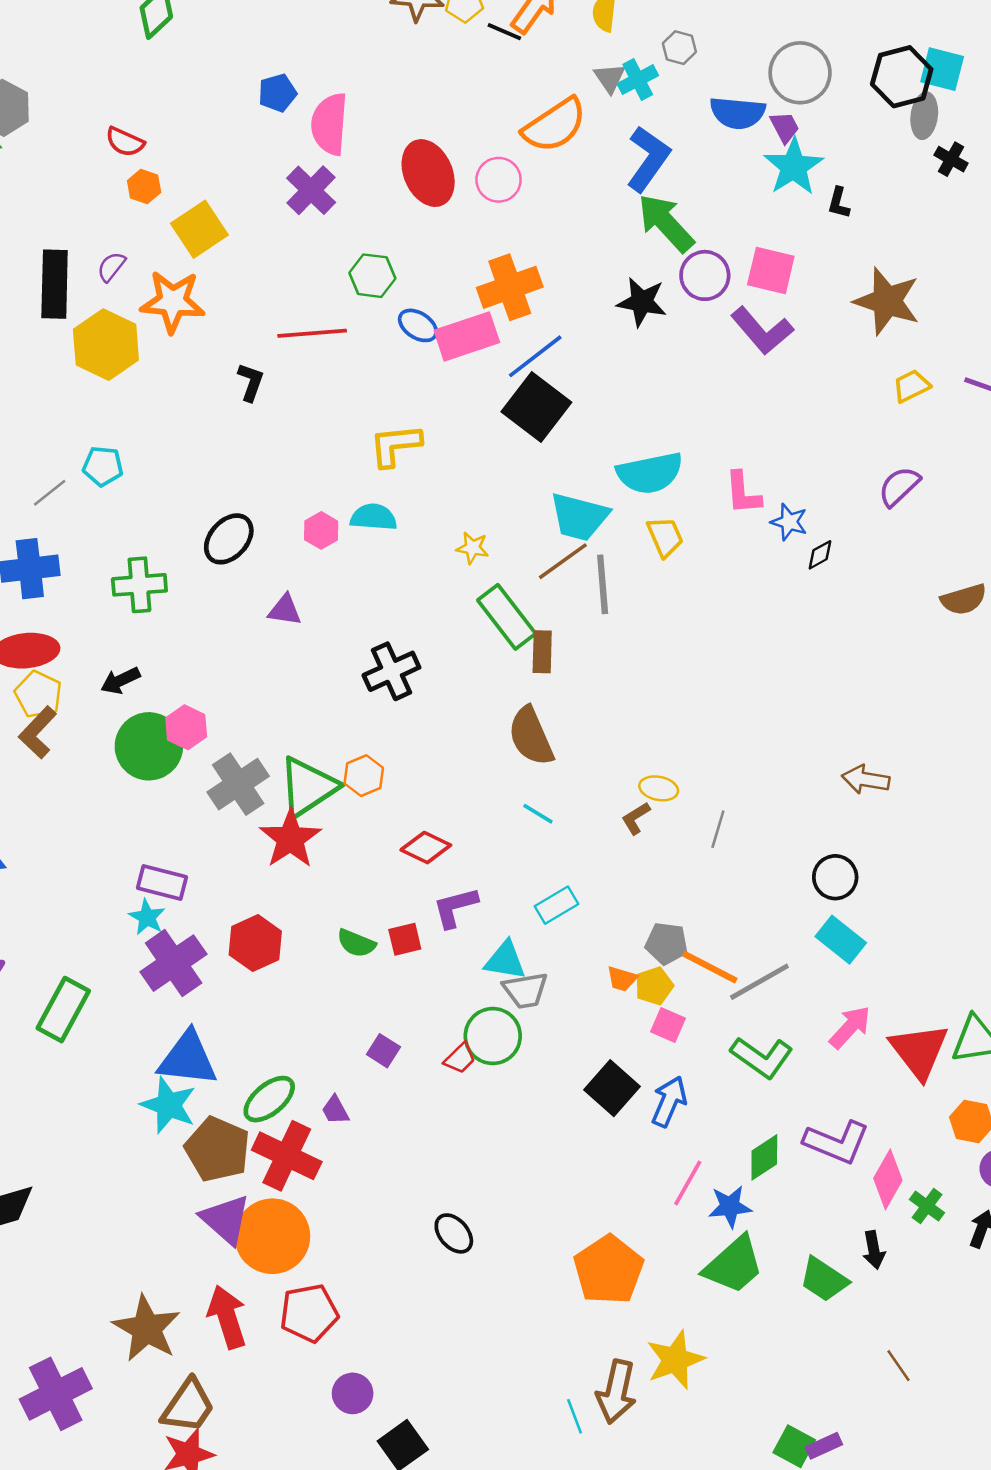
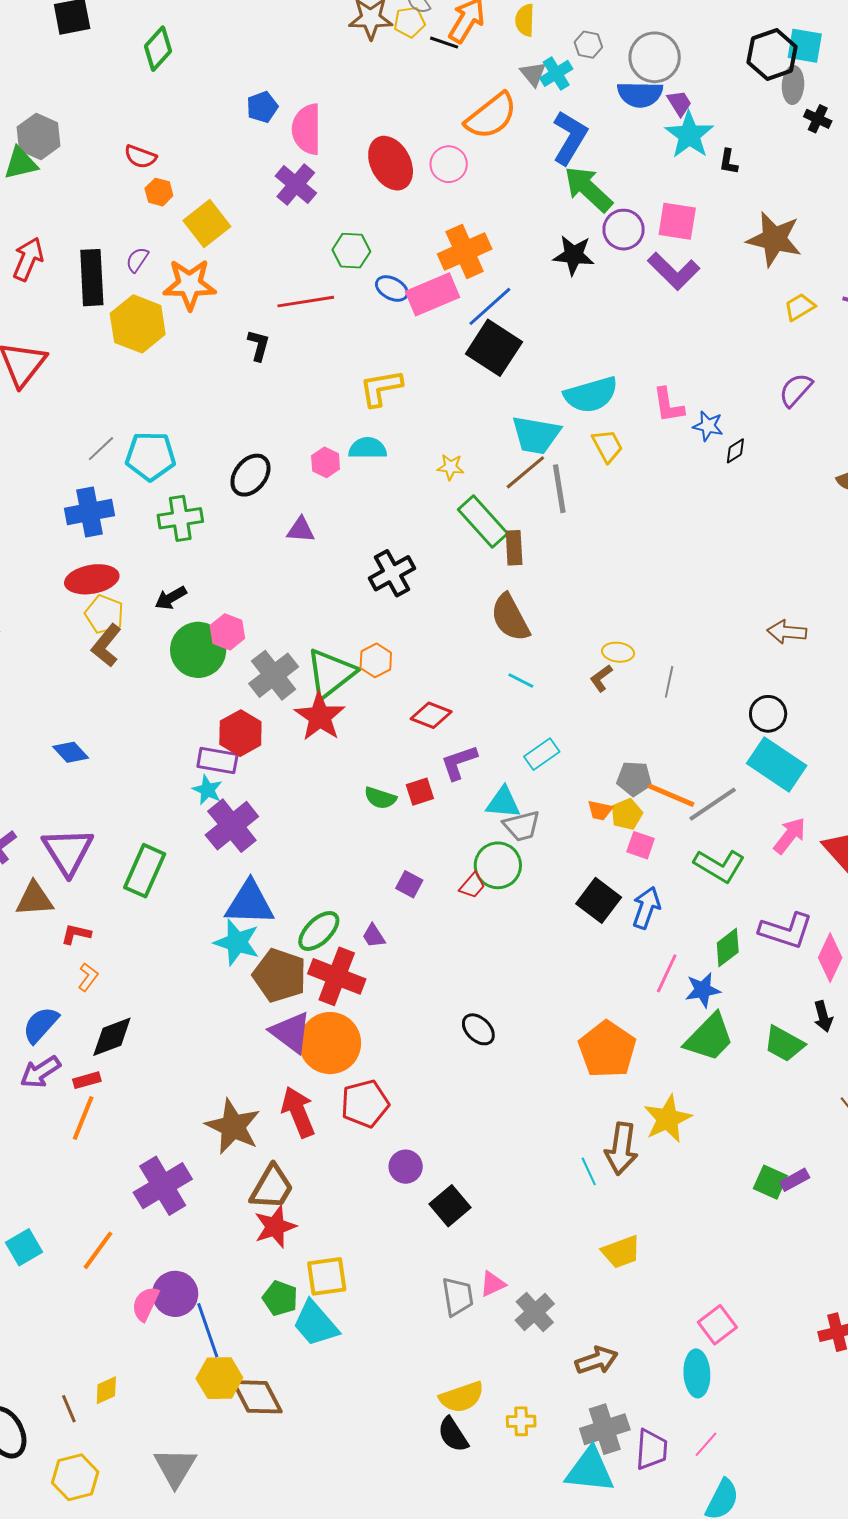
gray circle: (800, 73) -> (655, 57), moved
cyan pentagon: (103, 466) -> (151, 456), moved, size x1.5
cyan rectangle: (841, 940) -> (777, 765), size x1.4
red hexagon: (255, 943) -> (240, 733), moved

